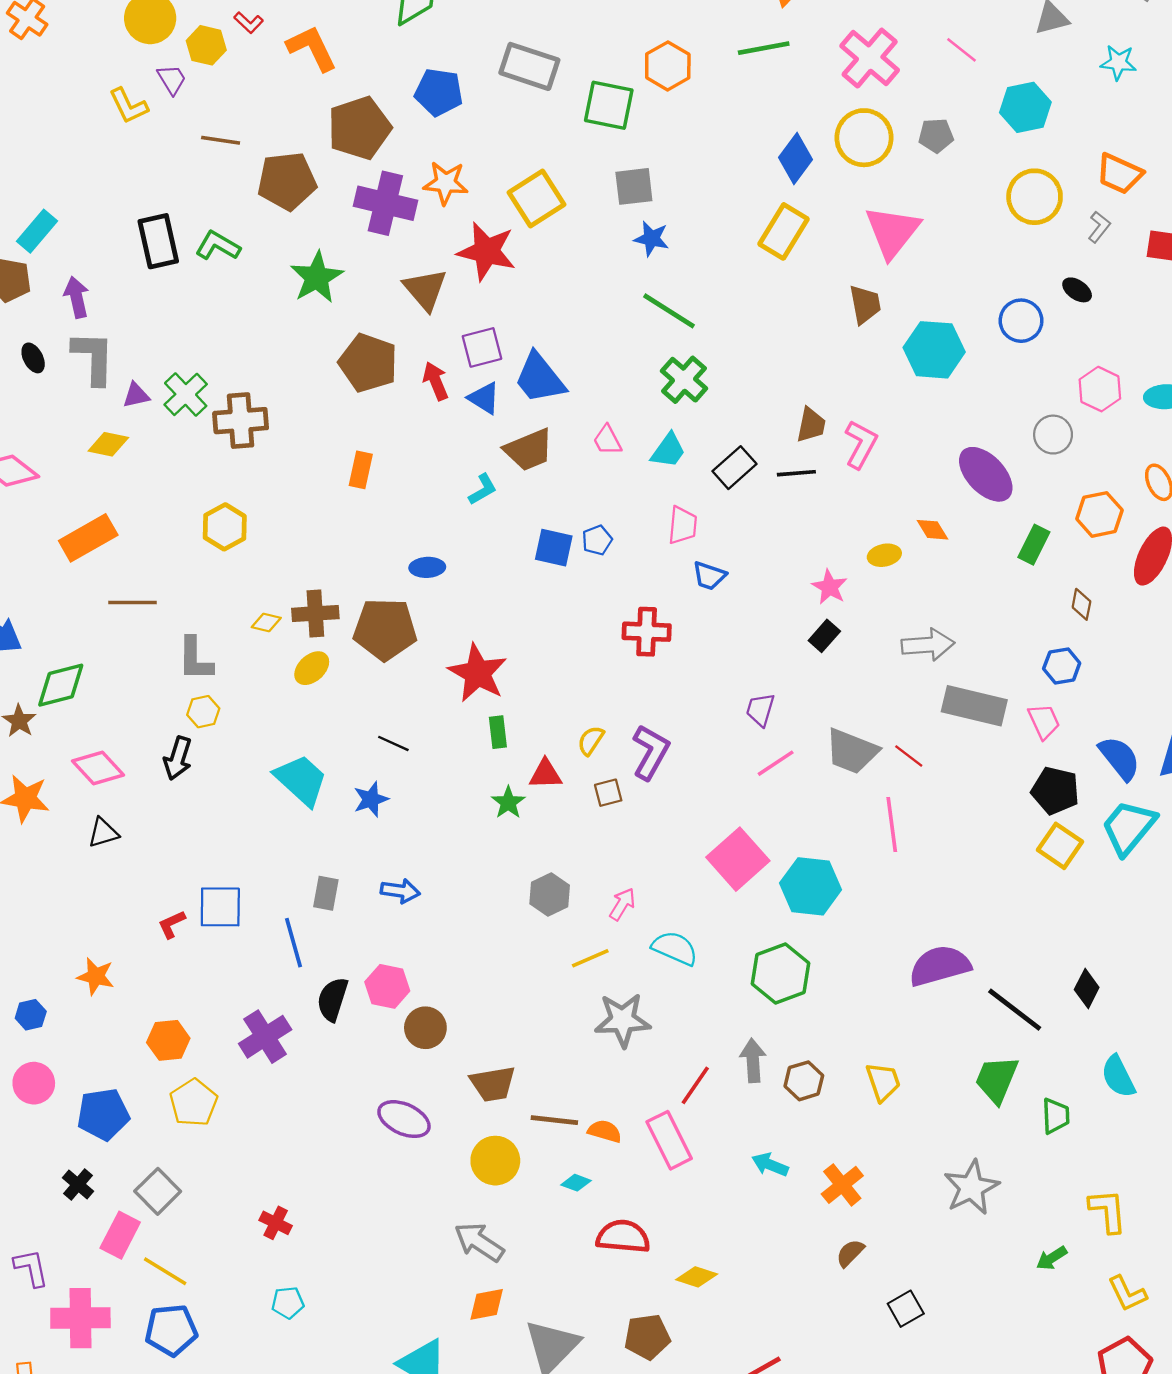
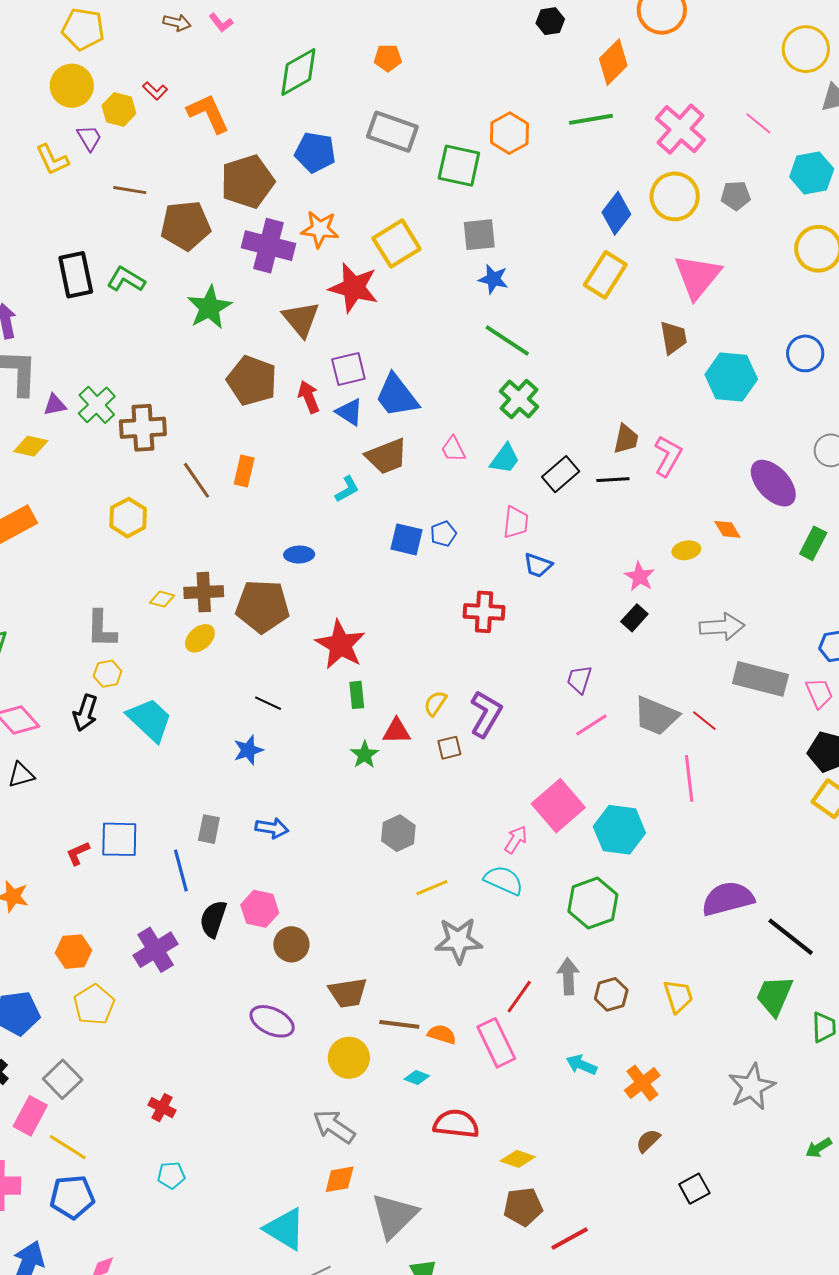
brown line: (132, 603) -> (196, 480), moved, turned 54
cyan trapezoid: (301, 780) -> (150, 720), moved
pink arrow: (622, 904) -> (516, 840), moved
brown pentagon: (647, 1337) -> (523, 1207), moved

